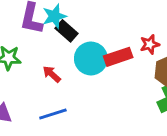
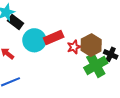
red star: (150, 44) -> (74, 47), moved

